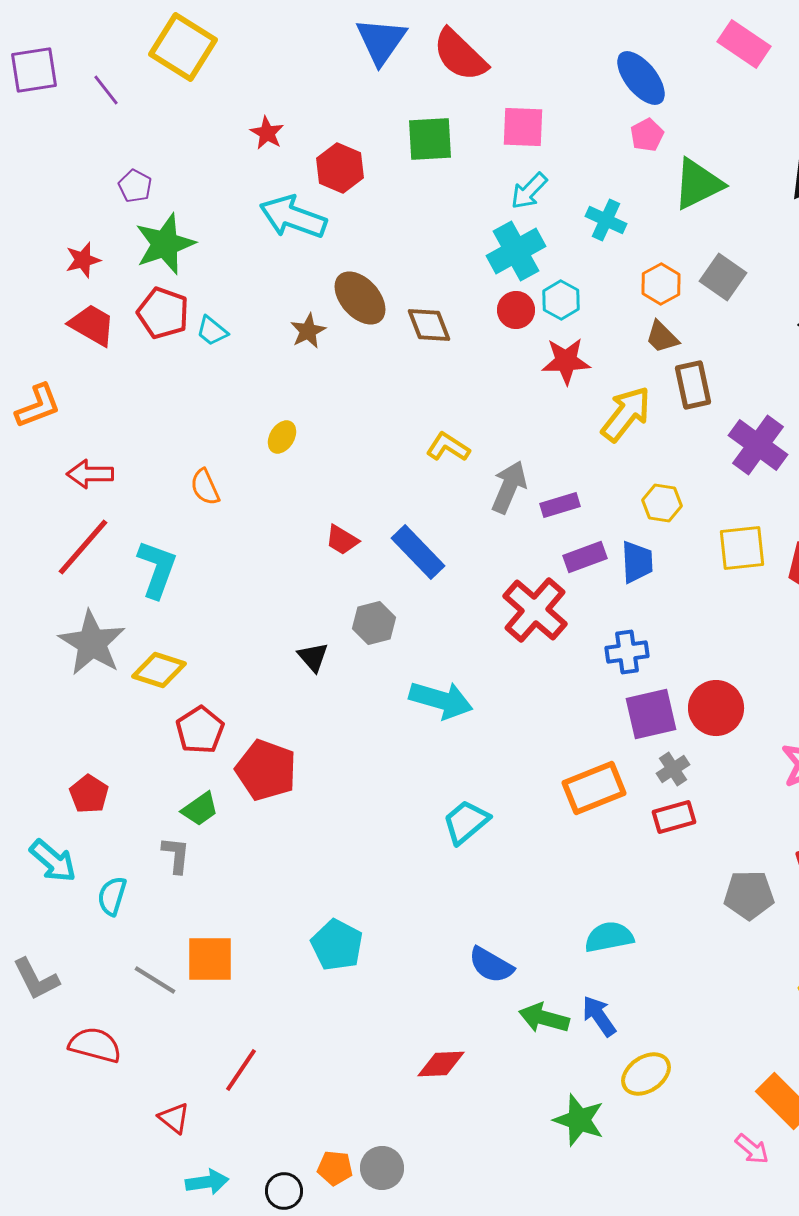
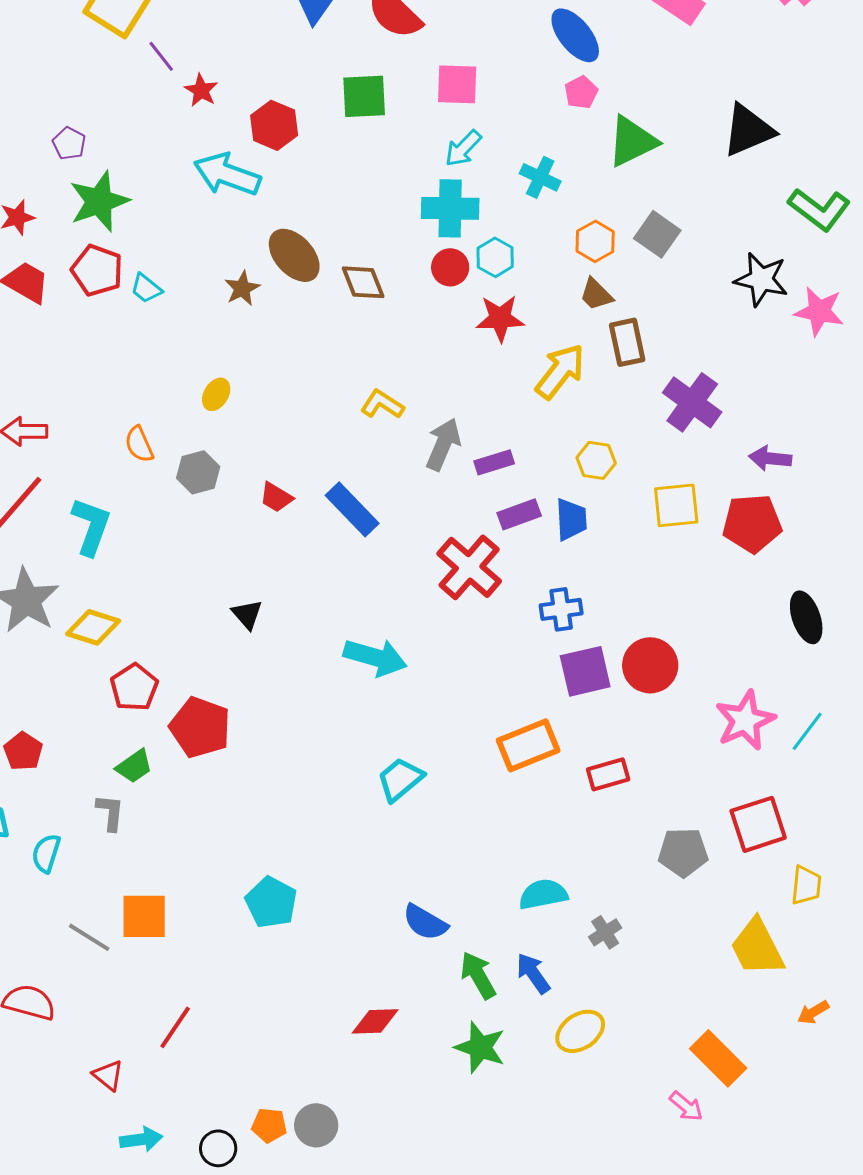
purple line: (106, 90) -> (161, 56), moved
cyan cross: (516, 251) -> (450, 208), turned 30
gray hexagon: (374, 623) -> (198, 472), moved
gray cross: (673, 769) -> (605, 932), moved
green arrow: (544, 1018) -> (478, 975), turned 45
green star: (579, 1120) -> (480, 1047), moved

